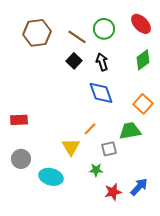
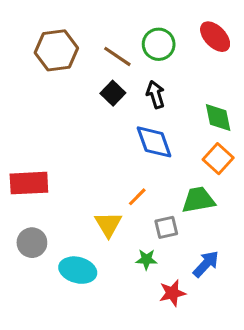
green diamond: (143, 60) -> (218, 117), moved, turned -65
red rectangle: (19, 120) -> (29, 183), size x1.4
blue arrow: (139, 187) -> (206, 264), moved

